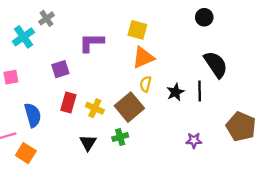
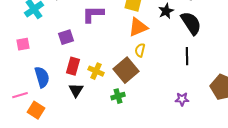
black semicircle: (216, 64) -> (191, 23), moved
black star: (175, 92) -> (166, 11), moved
black triangle: (88, 143) -> (76, 90), moved

